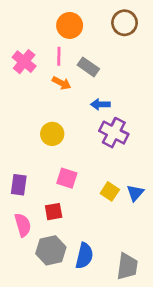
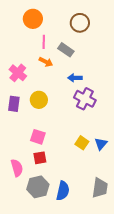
brown circle: (125, 23) -> (80, 23), moved
orange circle: (70, 25) -> (33, 19), moved
pink cross: (24, 62) -> (18, 73), moved
pink square: (67, 178) -> (38, 137), moved
purple rectangle: (19, 185) -> (14, 104), moved
gray trapezoid: (127, 266) -> (100, 188), moved

